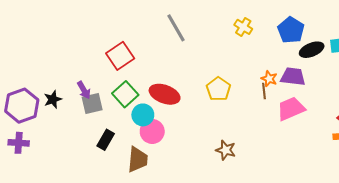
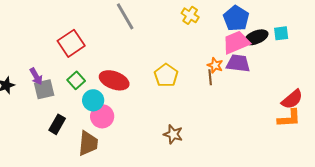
green square: (125, 94) -> (76, 80), size x0.7
pink trapezoid: (291, 109) -> (236, 42), moved

